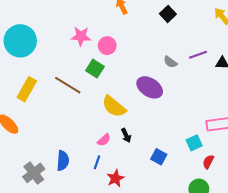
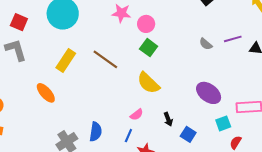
green square: (95, 69) -> (149, 48), moved
purple ellipse: (150, 87) -> (209, 93), moved
black arrow: (126, 135) -> (168, 119), moved

